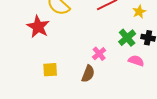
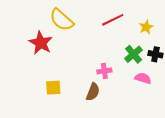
pink cross: (99, 54) -> (104, 71), turned 32

